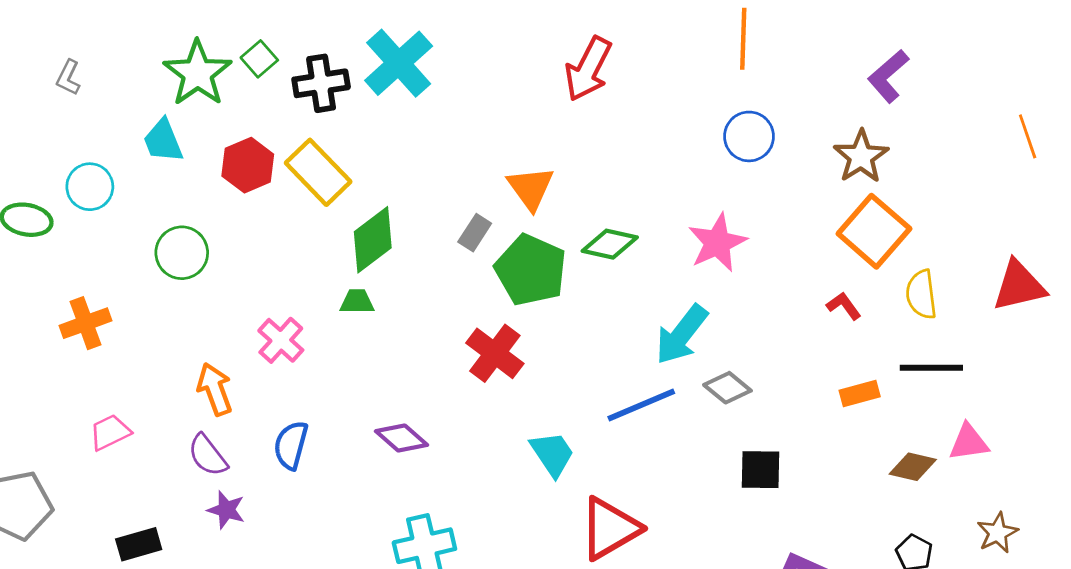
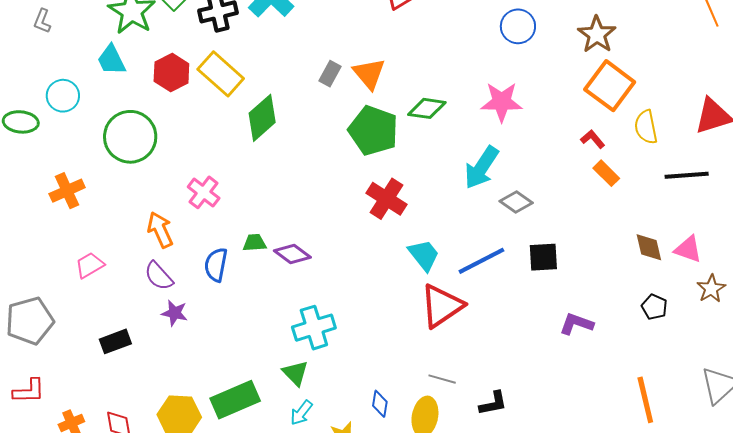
gray rectangle: (475, 233) -> (330, 74), moved
pink star: (717, 243) -> (502, 102), turned 30
green circle: (182, 253) -> (130, 137), size x1.4
green trapezoid: (357, 302) -> (254, 243), moved
red cross: (495, 353) -> (387, 199), moved
black line: (931, 368) -> (687, 175), moved
orange rectangle: (860, 393) -> (606, 173), moved, turned 64
blue line: (641, 405) -> (481, 261), moved
pink triangle: (969, 442) -> (688, 249), moved, turned 32
cyan trapezoid: (552, 454) -> (424, 255), moved
brown diamond: (913, 467) -> (649, 247), turned 68

